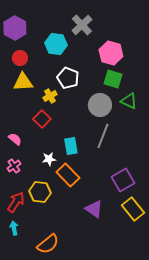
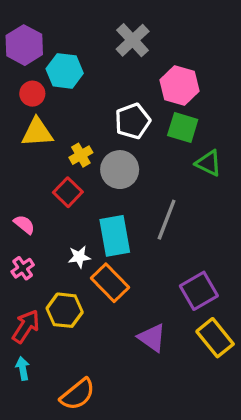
cyan hexagon: (56, 44) -> (65, 71), moved
white pentagon: (68, 78) -> (133, 121), moved, turned 30
gray circle: (100, 105) -> (120, 170), moved
cyan rectangle: (71, 146) -> (115, 236), size x1.4

